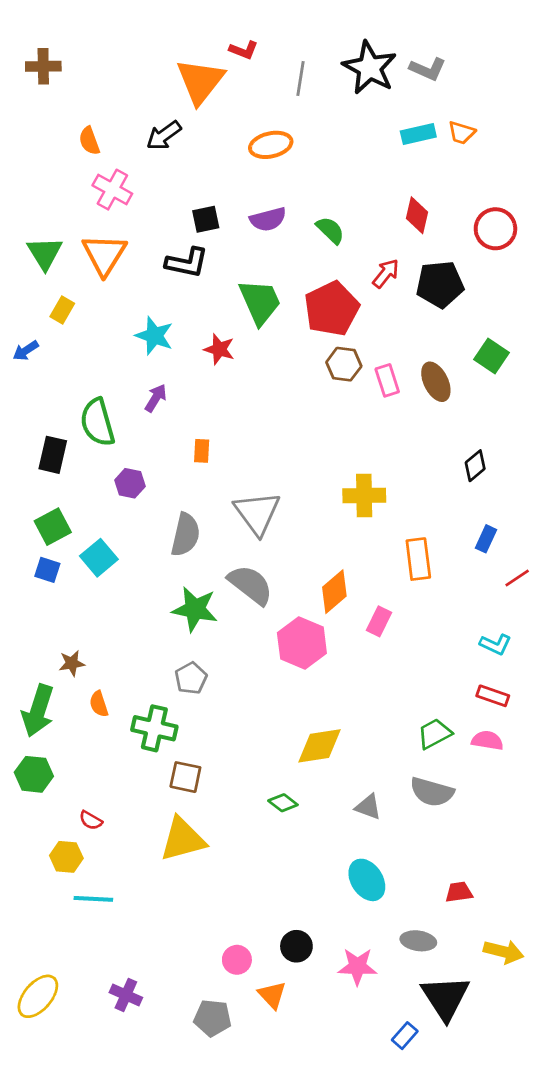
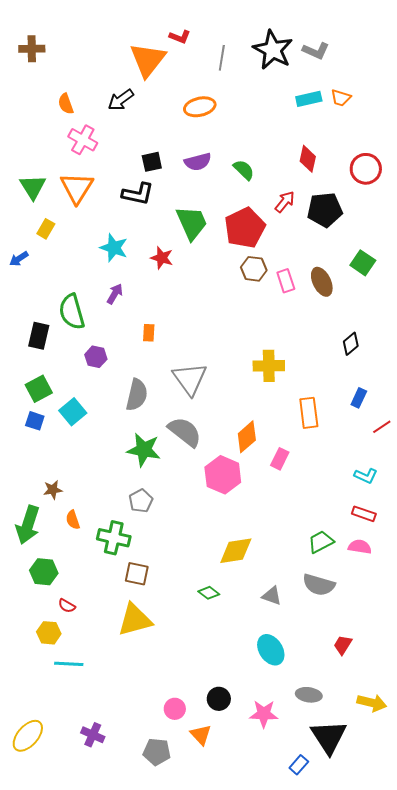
green hexagon: (34, 774) -> (44, 572), moved
red trapezoid: (459, 892) -> (343, 645), moved, turned -50

